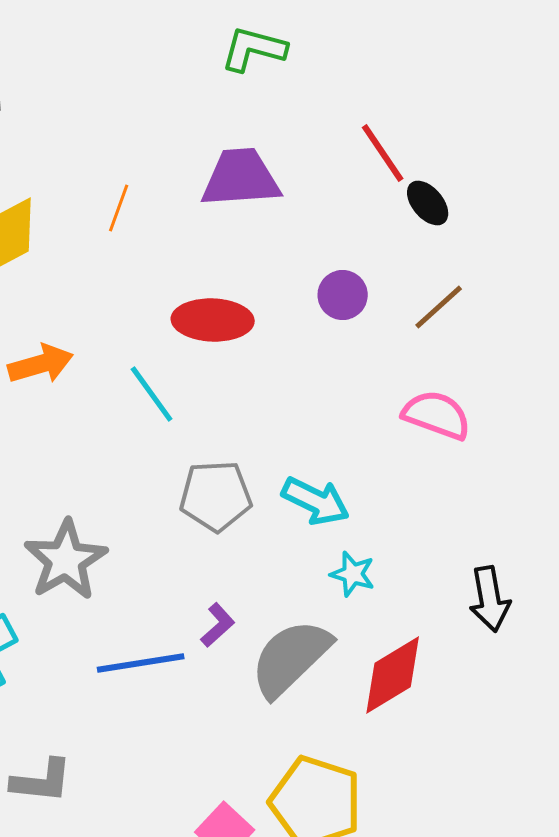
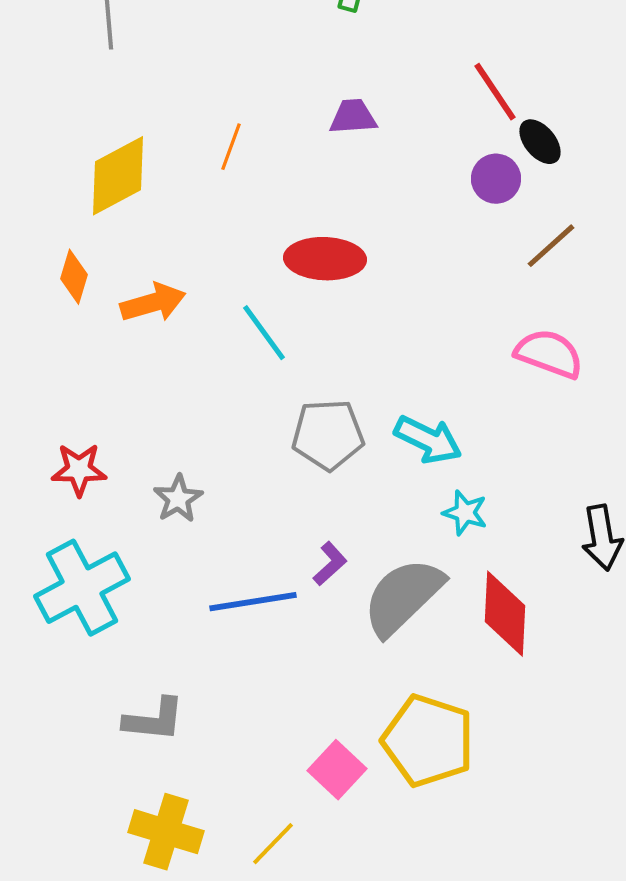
purple trapezoid: (241, 178) -> (353, 117), size x0.6
purple circle: (343, 295) -> (496, 179), moved
gray star: (66, 560) -> (178, 499), size x0.6
red diamond: (393, 675) -> (505, 614), turned -56

